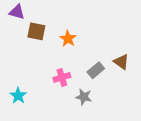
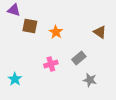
brown triangle: (121, 62) -> (100, 32), moved
gray star: (84, 97) -> (90, 80), moved

